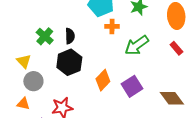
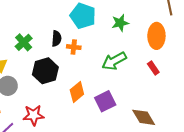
orange cross: (112, 26) -> (74, 47), moved
black semicircle: (70, 36) -> (57, 39), moved

